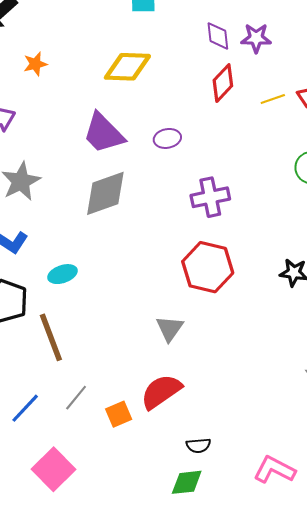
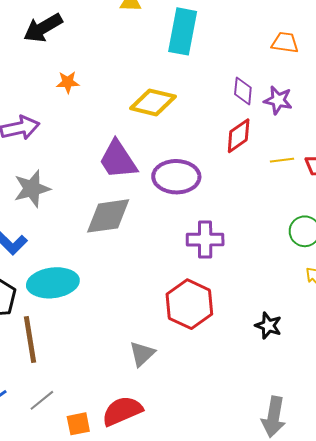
purple ellipse: (167, 138) -> (176, 177), size x1.8
cyan ellipse: (62, 274) -> (53, 283), size x1.8

